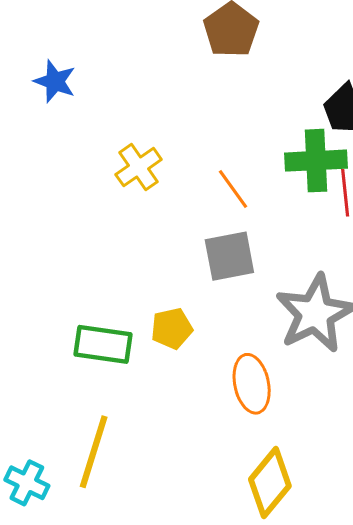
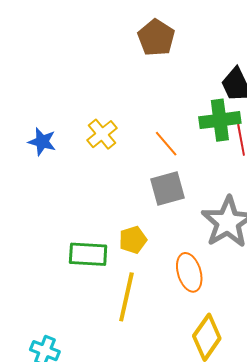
blue star: (55, 81) -> (42, 142), moved
yellow line: (94, 452) -> (126, 297), moved

